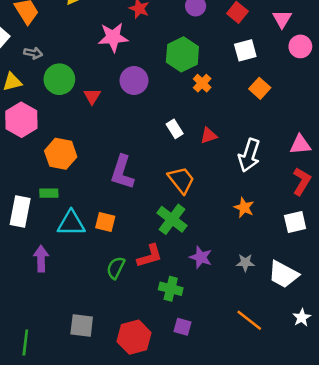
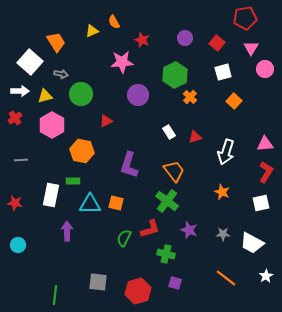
red triangle: (92, 96) -> (106, 121), moved, turned 32

